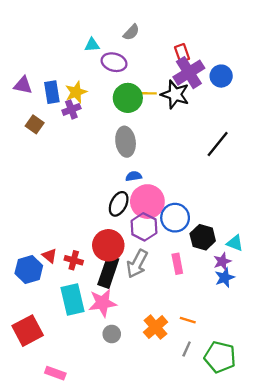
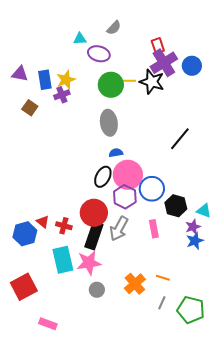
black line: (218, 144) -> (180, 139), moved

